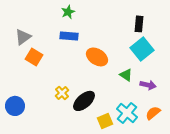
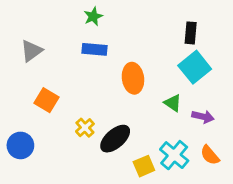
orange square: (34, 57) -> (47, 100), moved
orange ellipse: (97, 57) -> (133, 78), turned 50
orange semicircle: (153, 113) -> (210, 155), turned -91

